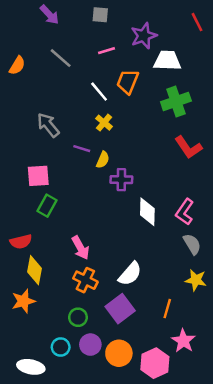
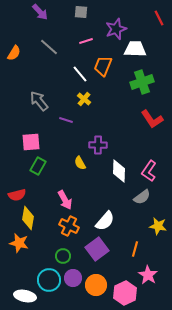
yellow semicircle: (103, 160) -> (80, 163), moved, turned 128
gray semicircle: (192, 244) -> (142, 197), moved, turned 84
orange star: (23, 301) -> (19, 243), turned 30
cyan circle: (61, 347) -> (49, 280), size x1.5

